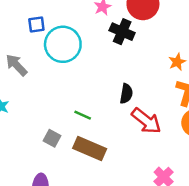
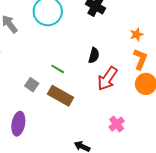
red arrow: (146, 121) -> (107, 79), turned 80

